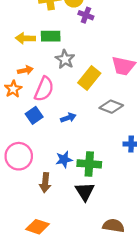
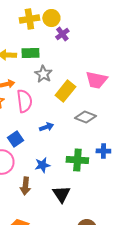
purple cross: (86, 15) -> (62, 34), turned 32
pink semicircle: (44, 89) -> (24, 101), turned -30
blue square: (34, 115) -> (15, 139), moved
green cross: (89, 164) -> (77, 160), moved

